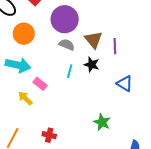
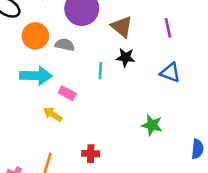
gray semicircle: (67, 45) -> (65, 45), moved
purple line: (115, 46) -> (168, 28), moved

